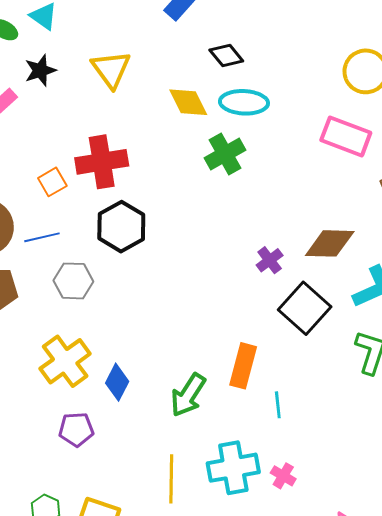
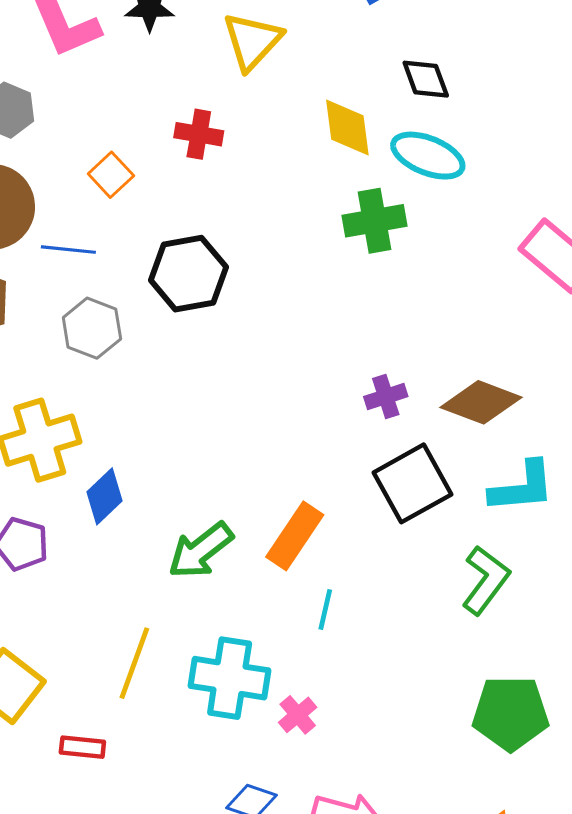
red cross: (102, 162) -> (199, 134), moved, size x0.6
orange square: (52, 182) -> (111, 175), turned -32

